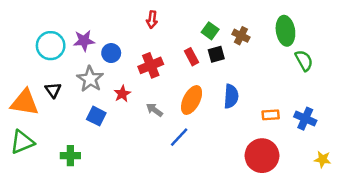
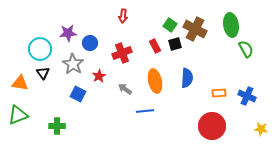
brown cross: (241, 36) -> (195, 29), size x1.6
cyan circle: (51, 46) -> (40, 49), moved
orange ellipse: (192, 100) -> (155, 81), turned -40
orange triangle: (25, 102) -> (20, 83), size x0.7
blue line: (179, 137) -> (145, 111), turned 42

